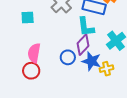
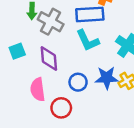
purple diamond: (83, 45) -> (49, 58), moved, turned -30
red circle: (31, 71) -> (61, 108), moved

